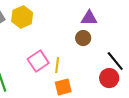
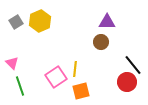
pink square: (38, 61) -> (56, 77), moved

